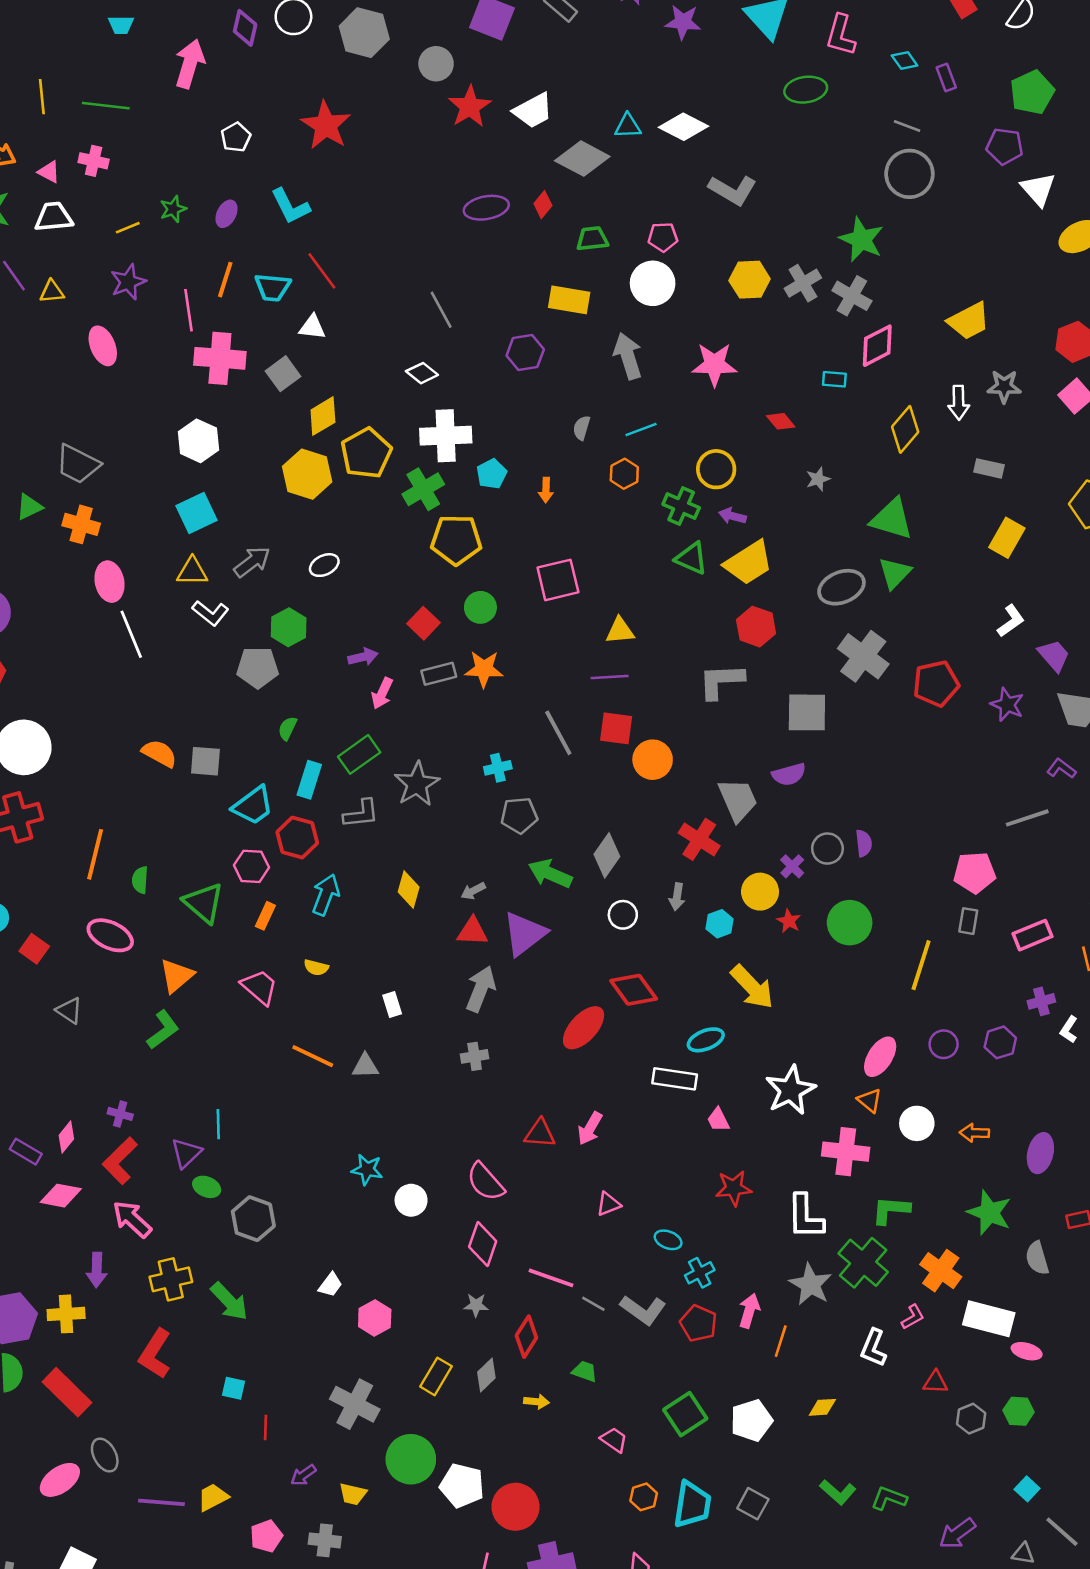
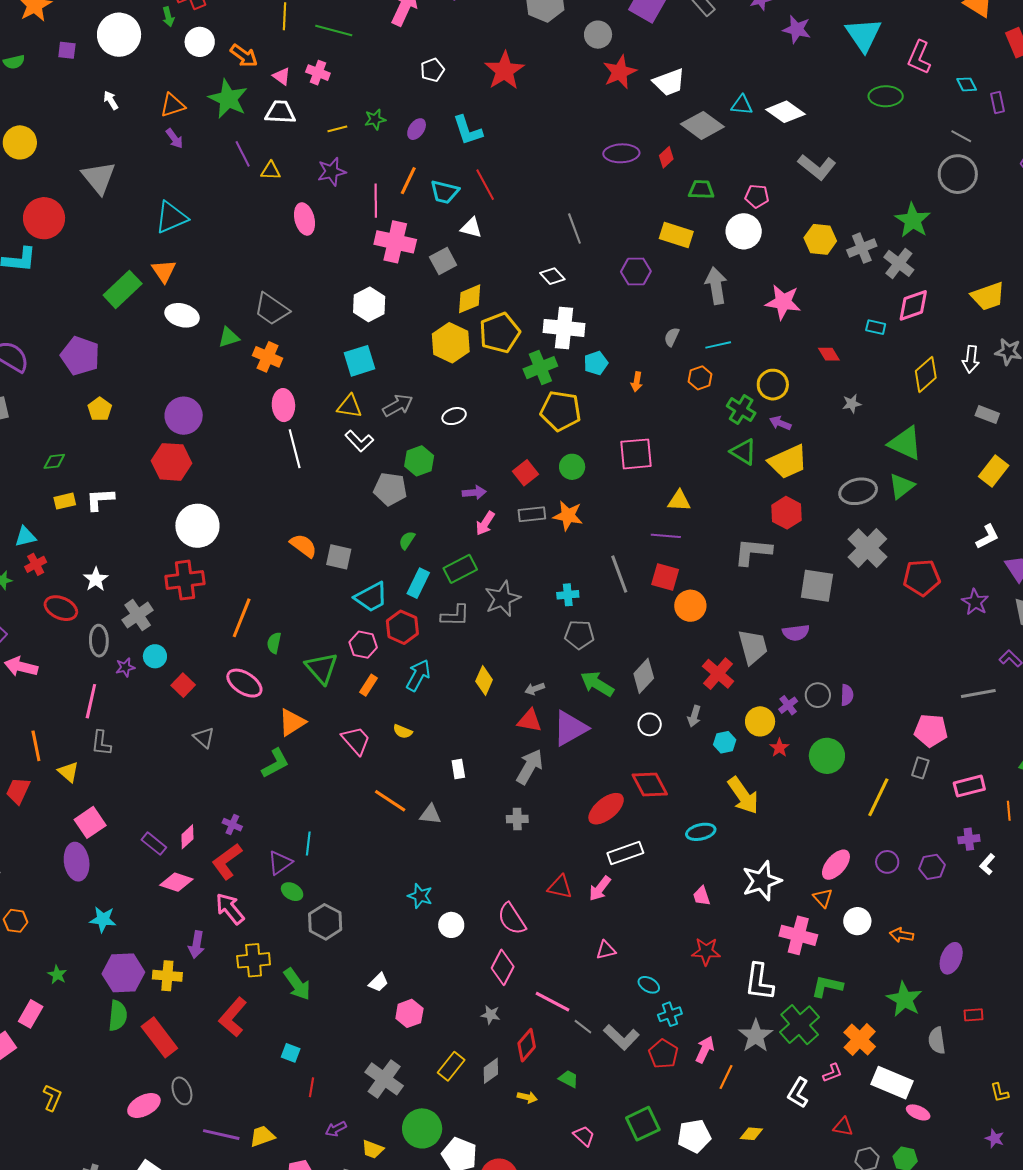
white rectangle: (675, 1079) -> (625, 853), moved, turned -36

